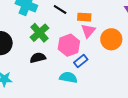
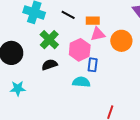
pink triangle: (88, 31) -> (98, 34), turned 42
blue rectangle: (81, 61) -> (93, 65), turned -40

